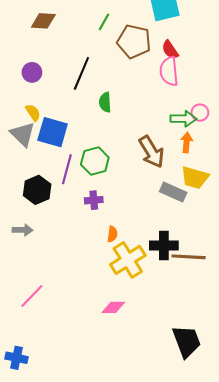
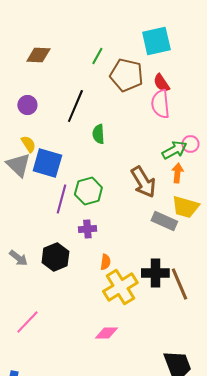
green arrow: (183, 119) -> (174, 150), turned -30
black hexagon: (37, 190) -> (55, 257), moved
gray arrow: (23, 230) -> (18, 258), turned 36
brown line: (189, 257) -> (179, 284), turned 64

